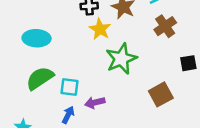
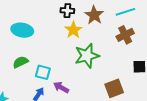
green semicircle: (40, 78) -> (20, 62), size x0.7
purple arrow: (95, 103) -> (61, 87), turned 35

